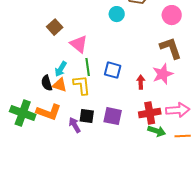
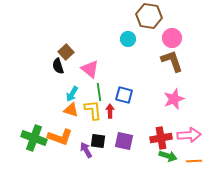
pink circle: (172, 15) -> (172, 38), moved
brown L-shape: (171, 48) -> (172, 61), moved
red arrow: (141, 82) -> (110, 111), moved
black semicircle: (47, 83) -> (58, 66), moved

